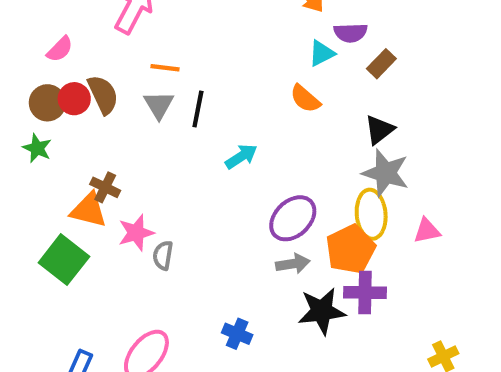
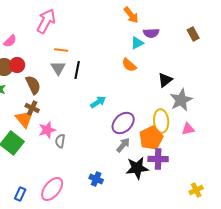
brown rectangle: (381, 64) -> (193, 34), moved, turned -72
brown semicircle: (103, 95) -> (33, 85), moved
cyan arrow: (241, 156) -> (98, 102), moved
gray star: (386, 173) -> (181, 100), moved, turned 30
orange triangle: (89, 210) -> (24, 119), turned 36
gray arrow: (293, 264) -> (123, 145), turned -42

